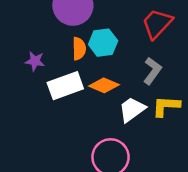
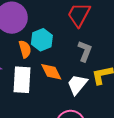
orange diamond: (104, 85) -> (51, 72), turned 55
white rectangle: (65, 86) -> (22, 80), turned -52

